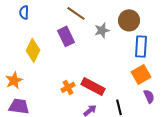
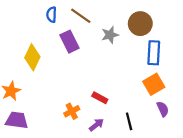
blue semicircle: (24, 12) -> (51, 15), moved
red rectangle: (93, 86) -> (100, 98), size x0.6
orange cross: (68, 87) -> (72, 111), moved

